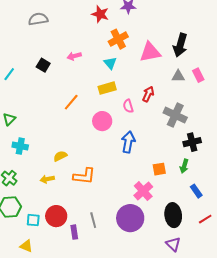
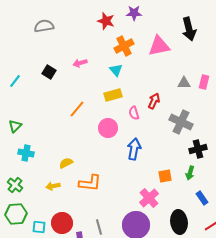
black arrow: (180, 45) -> (189, 29), moved, turned -30
pink triangle: (150, 52) -> (159, 46), moved
pink rectangle: (198, 75) -> (204, 82), turned 40

